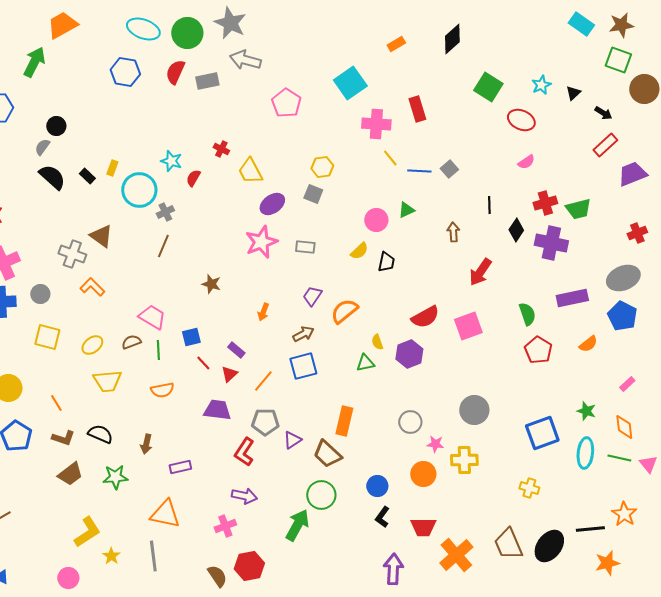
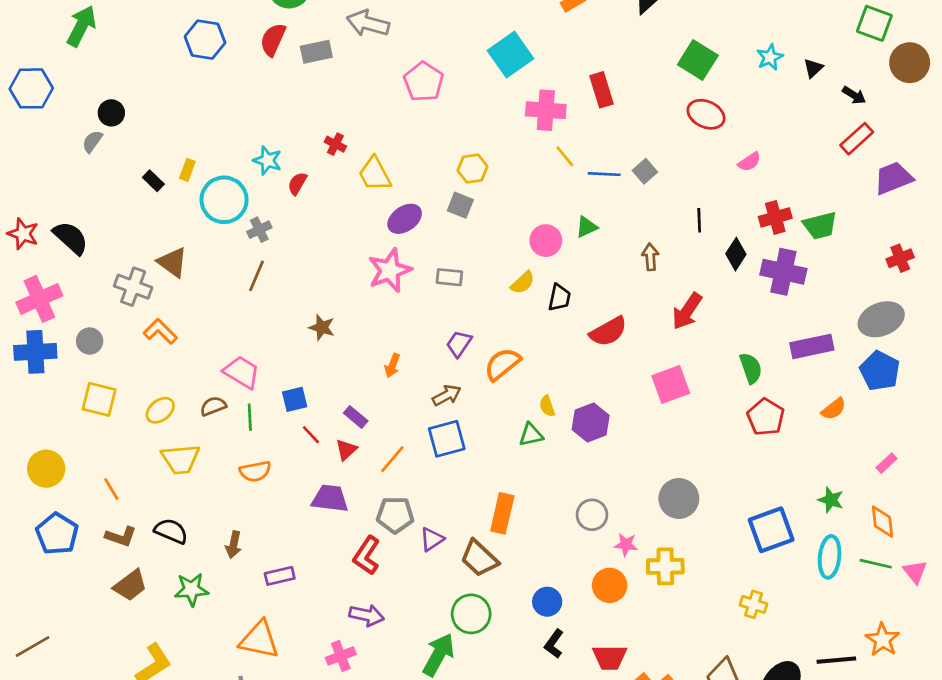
red ellipse: (521, 120) -> (706, 114), moved
black semicircle: (52, 177) -> (71, 238), moved
red semicircle: (425, 317) -> (608, 332), moved

